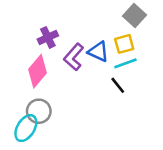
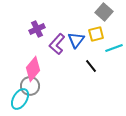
blue triangle: (98, 52) -> (76, 40), turned 42
cyan line: (125, 63) -> (114, 48), moved
pink diamond: (38, 71) -> (33, 69), moved

